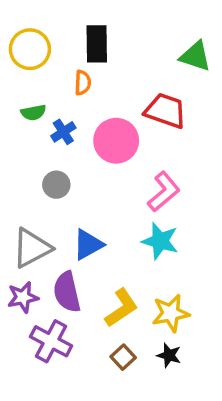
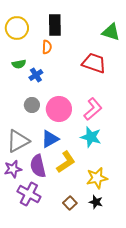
pink circle: (116, 141) -> (59, 109), moved
yellow L-shape: (121, 308) -> (66, 162), moved

